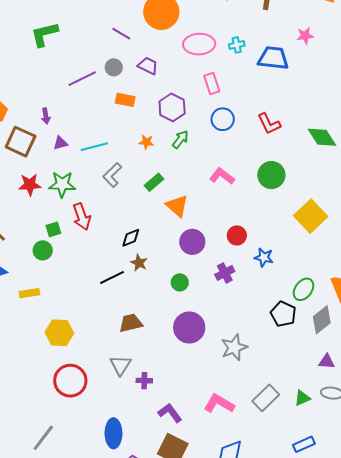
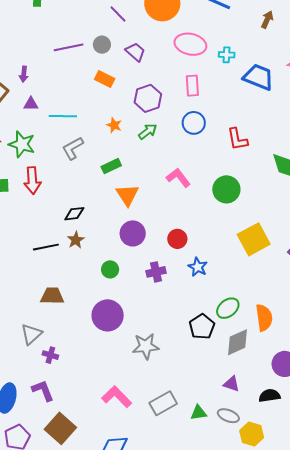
purple L-shape: (170, 413) -> (43, 390), moved

